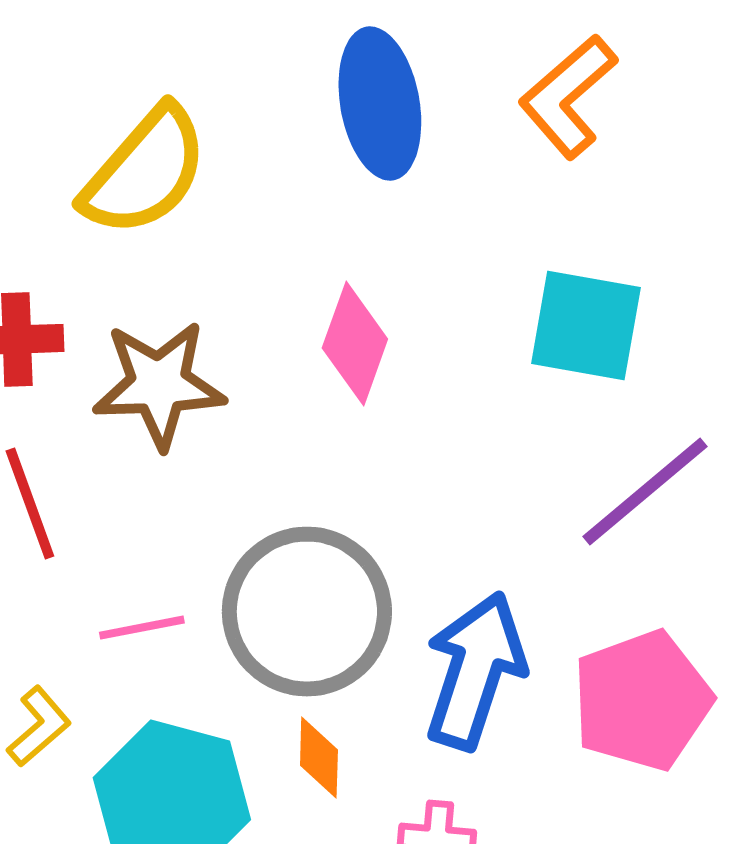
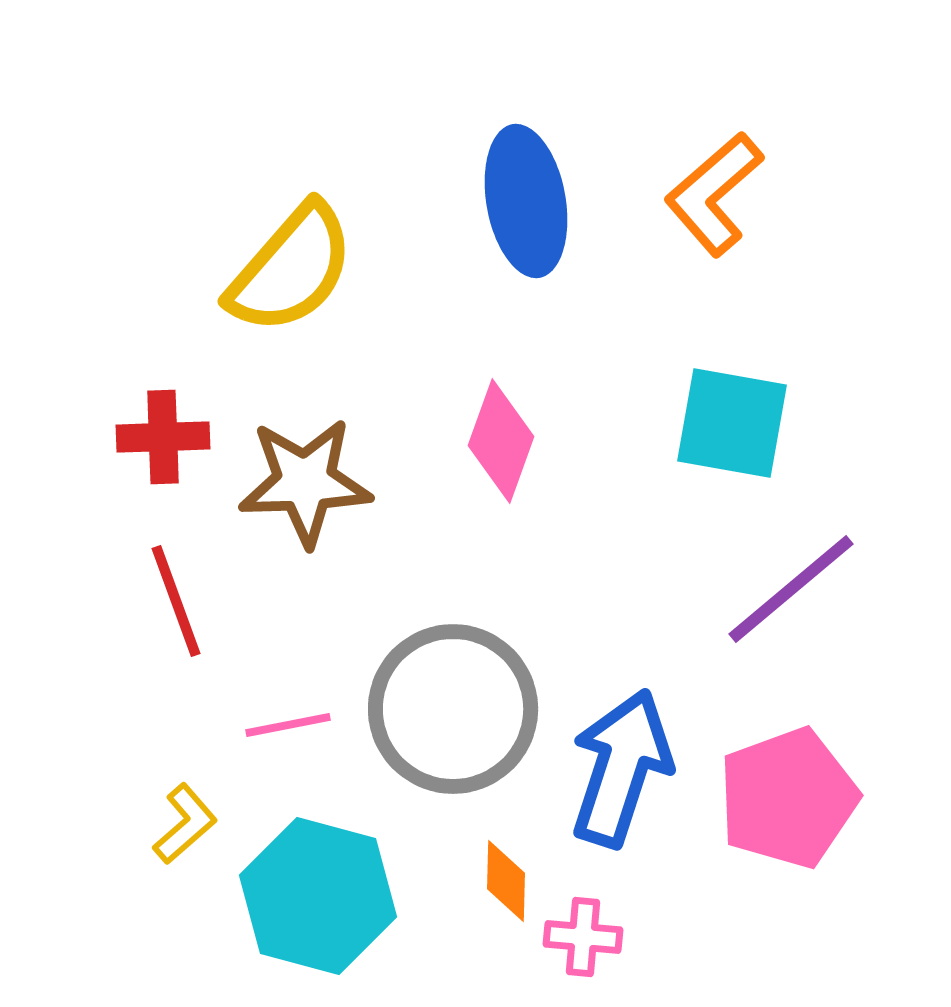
orange diamond: (319, 758) -> (506, 881), moved

